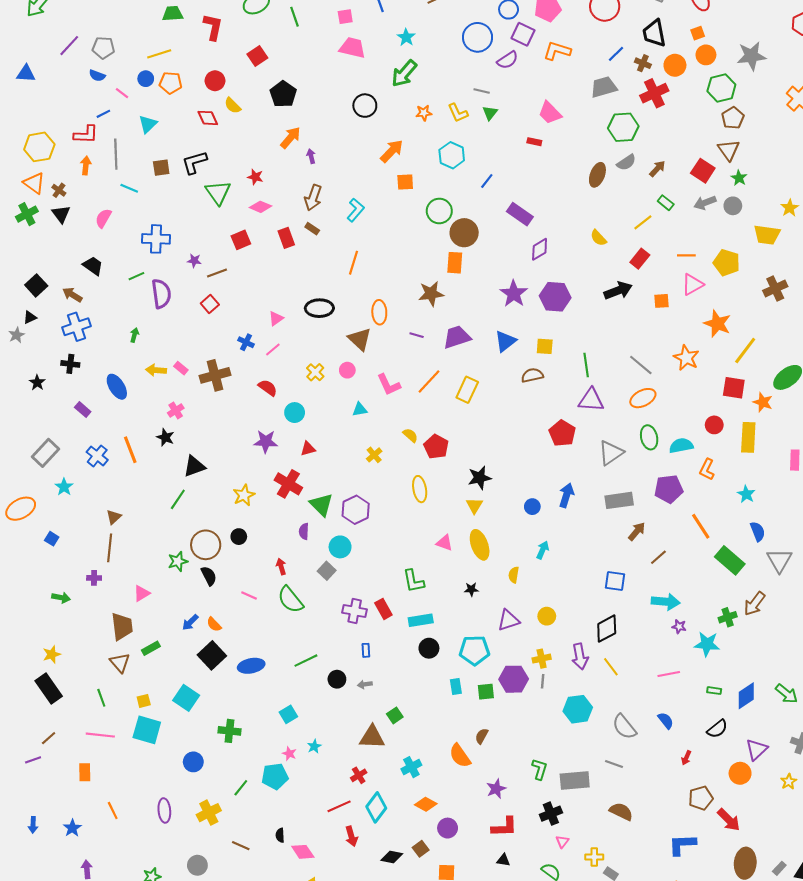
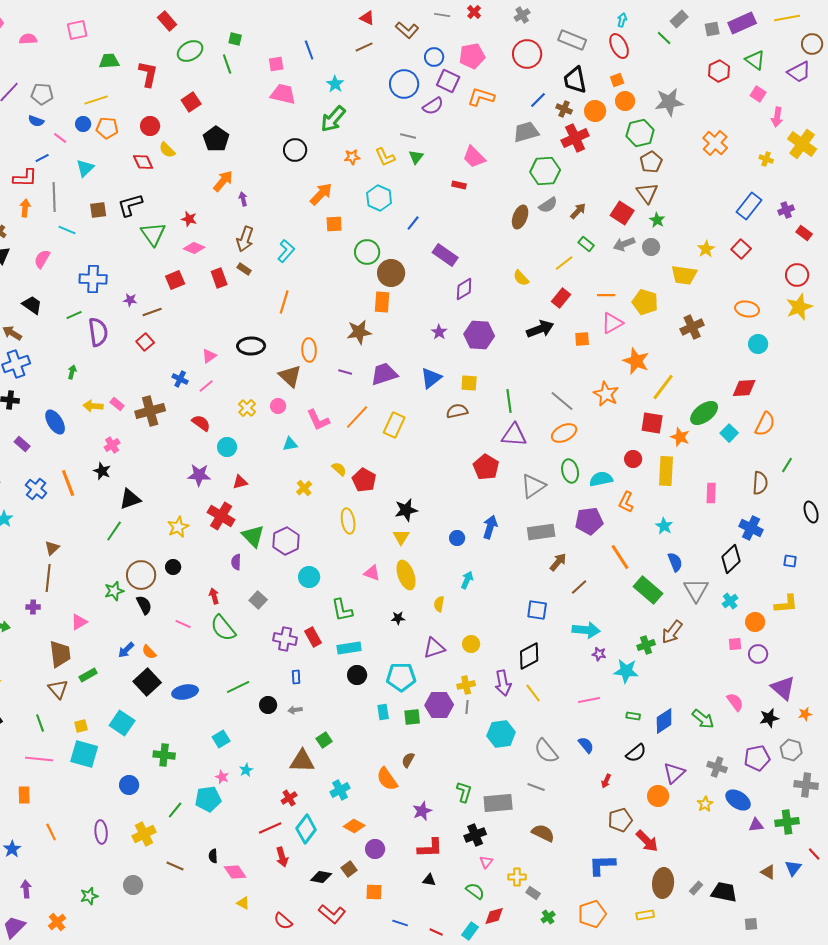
purple star: (514, 294) -> (439, 332), size x0.6
cyan circle: (340, 547) -> (309, 577), moved

